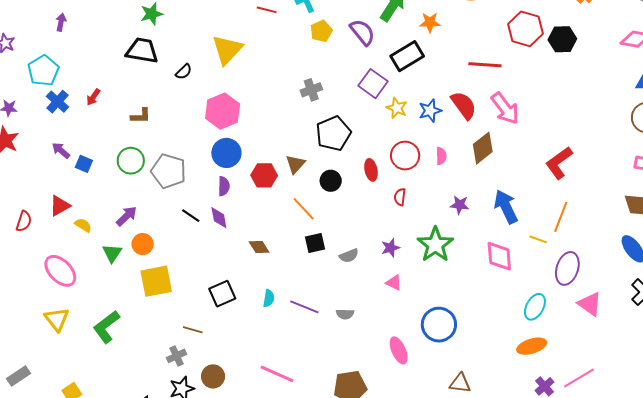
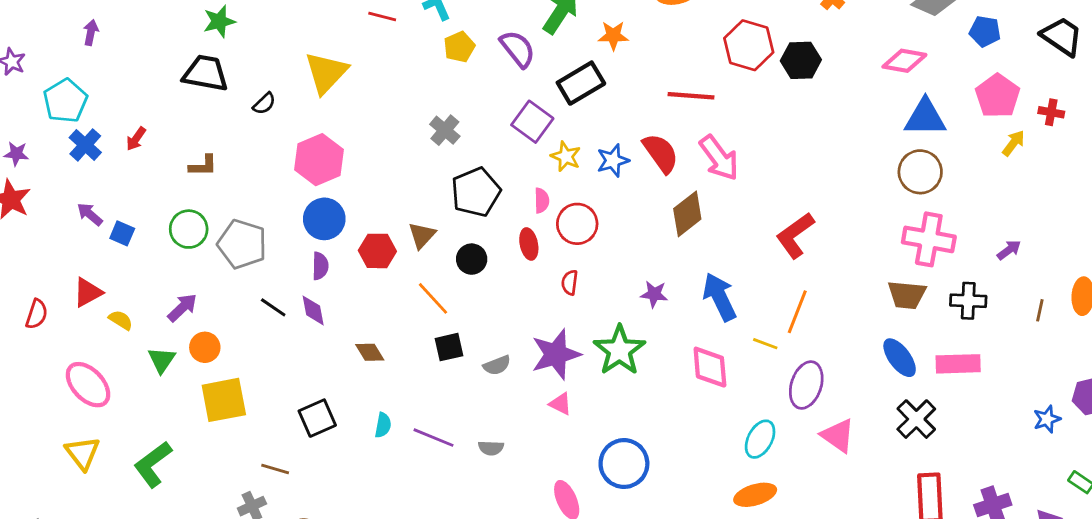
gray cross: (311, 90) -> (445, 130), turned -30
pink semicircle: (441, 156) -> (542, 201), moved
purple star: (390, 248) -> (556, 354), size x1.8

